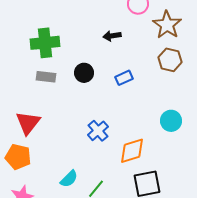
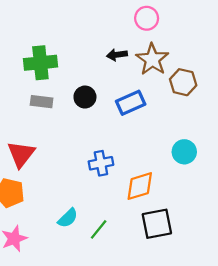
brown star: (167, 25) -> (152, 59), moved
blue rectangle: (124, 78) -> (131, 103), size x1.4
blue cross: (98, 131) -> (101, 163), turned 30

